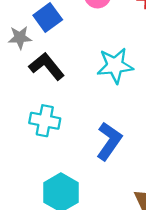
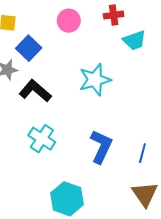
cyan cross: (45, 121) -> (42, 139), turned 32

